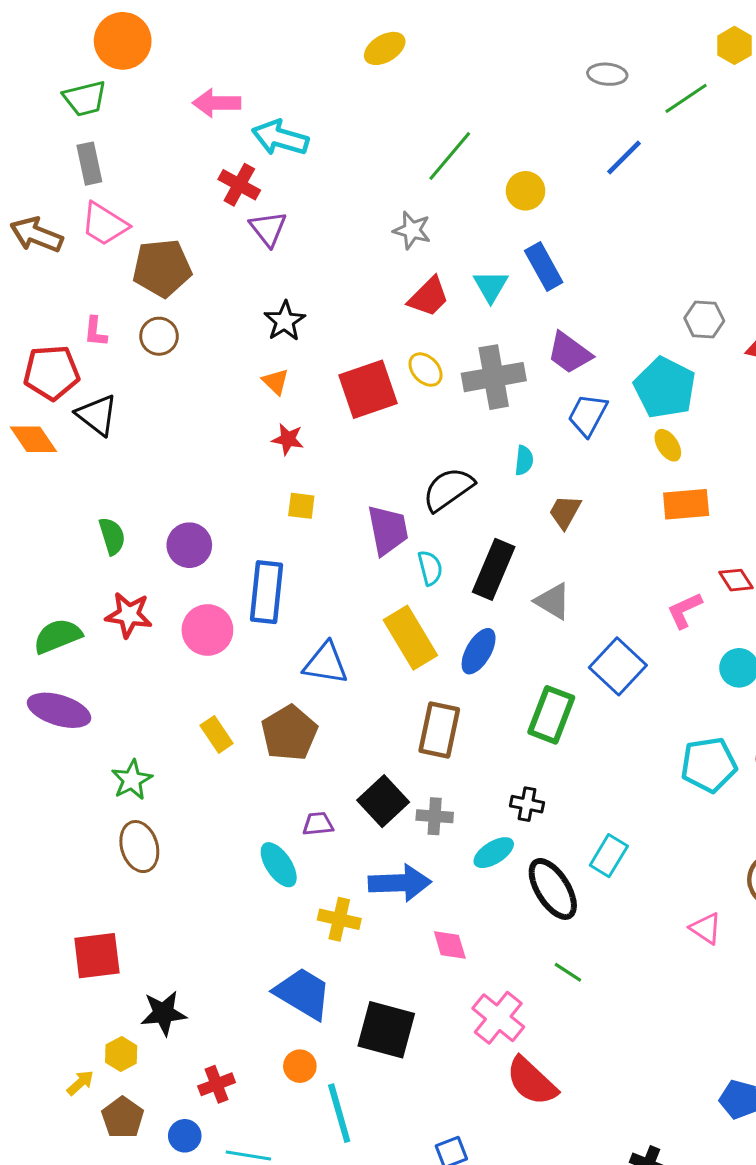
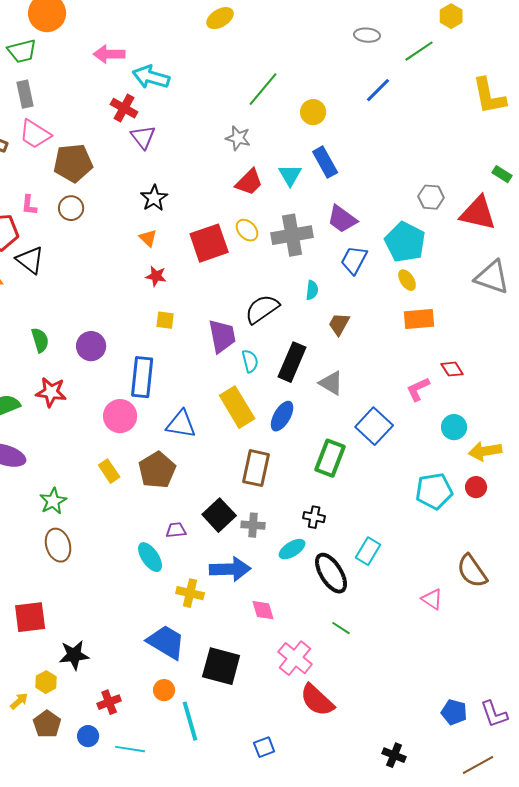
pink circle: (207, 630) -> (120, 416), moved

